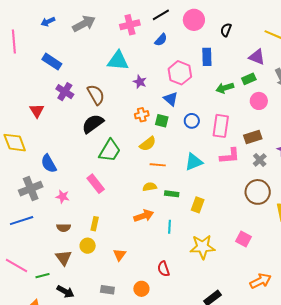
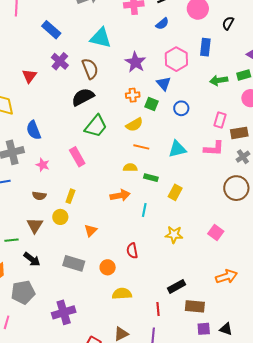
cyan triangle: (118, 61) -> (101, 38), moved
purple star: (140, 82) -> (135, 62), size x1.5
pink rectangle: (221, 126) -> (220, 120), moved, size x0.7
yellow star: (203, 247) -> (174, 235), size x0.7
gray rectangle: (107, 290) -> (74, 263), size x1.5

